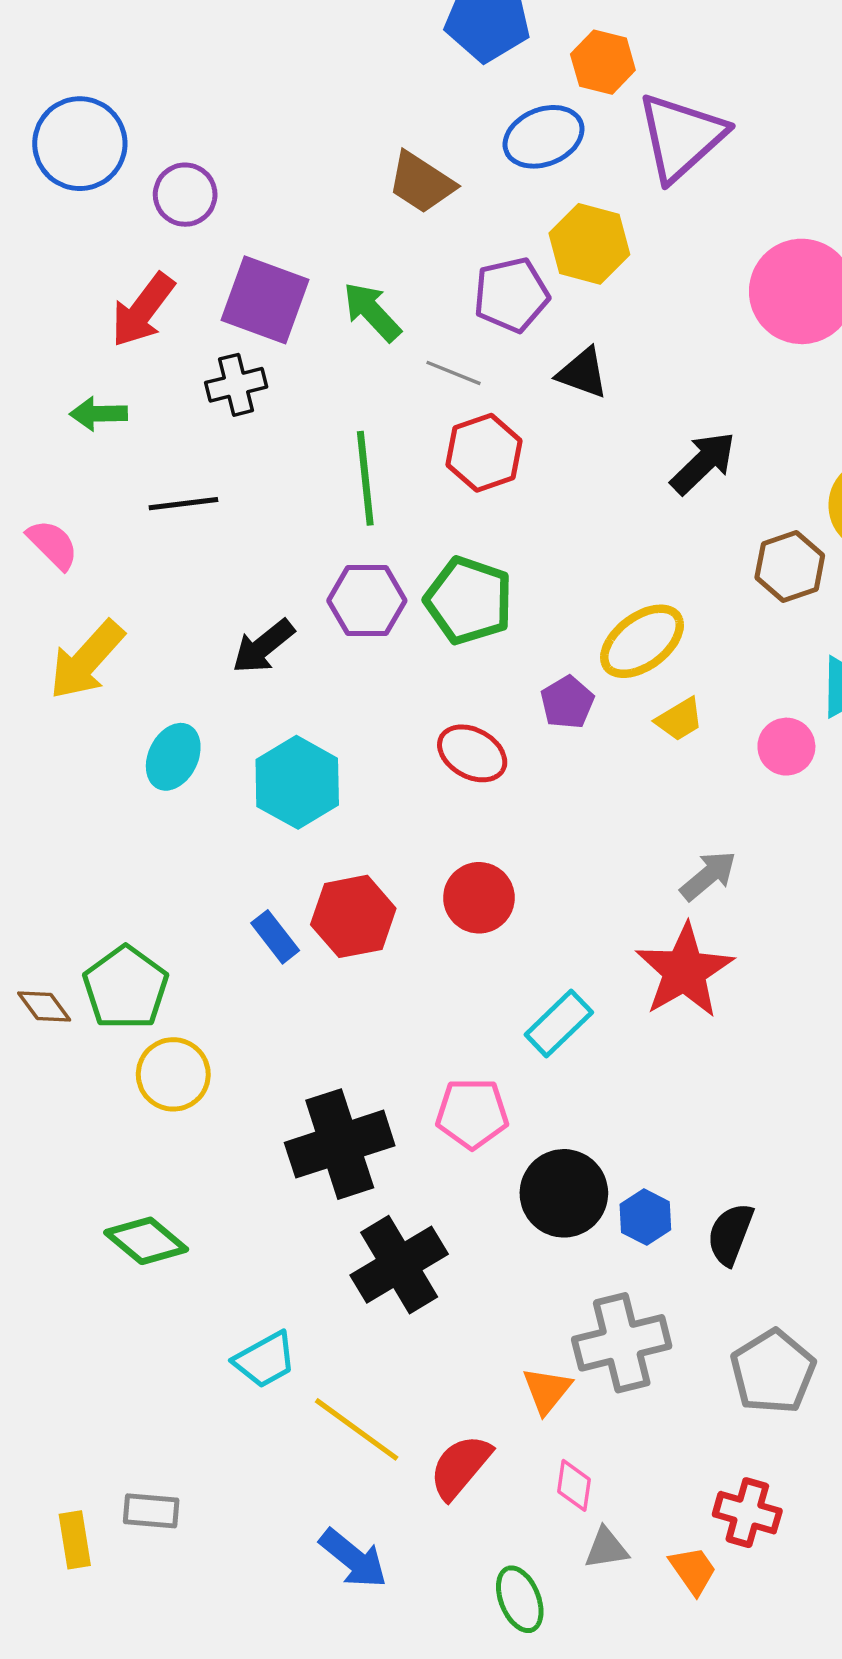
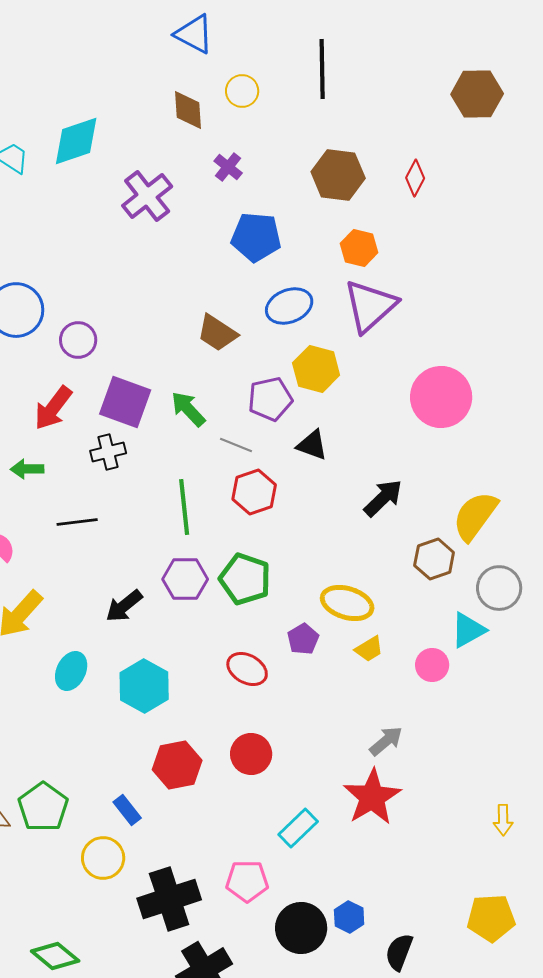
orange hexagon: (603, 62) -> (359, 248), moved
yellow ellipse: (642, 641) -> (347, 603), turned 54
blue rectangle: (275, 937) -> (127, 810), moved
yellow circle: (173, 1074) -> (103, 858), moved
blue hexagon: (645, 1217) -> (349, 917), moved

